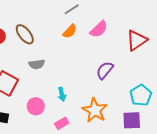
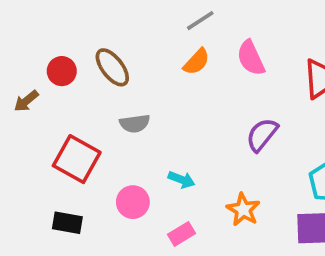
pink semicircle: (99, 29) -> (251, 58), turned 108
cyan arrow: (62, 94) -> (182, 180), turned -56
orange star: (95, 110) -> (243, 210), size x0.7

